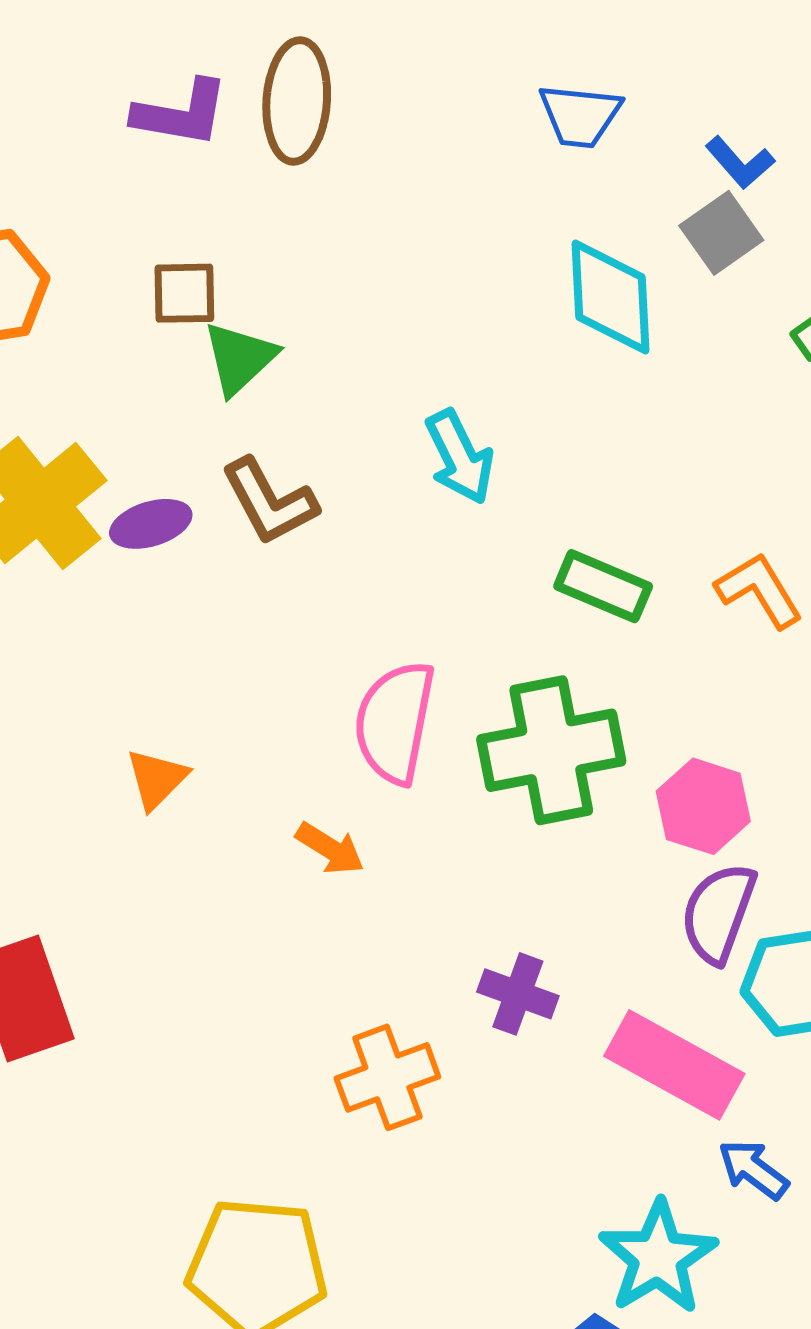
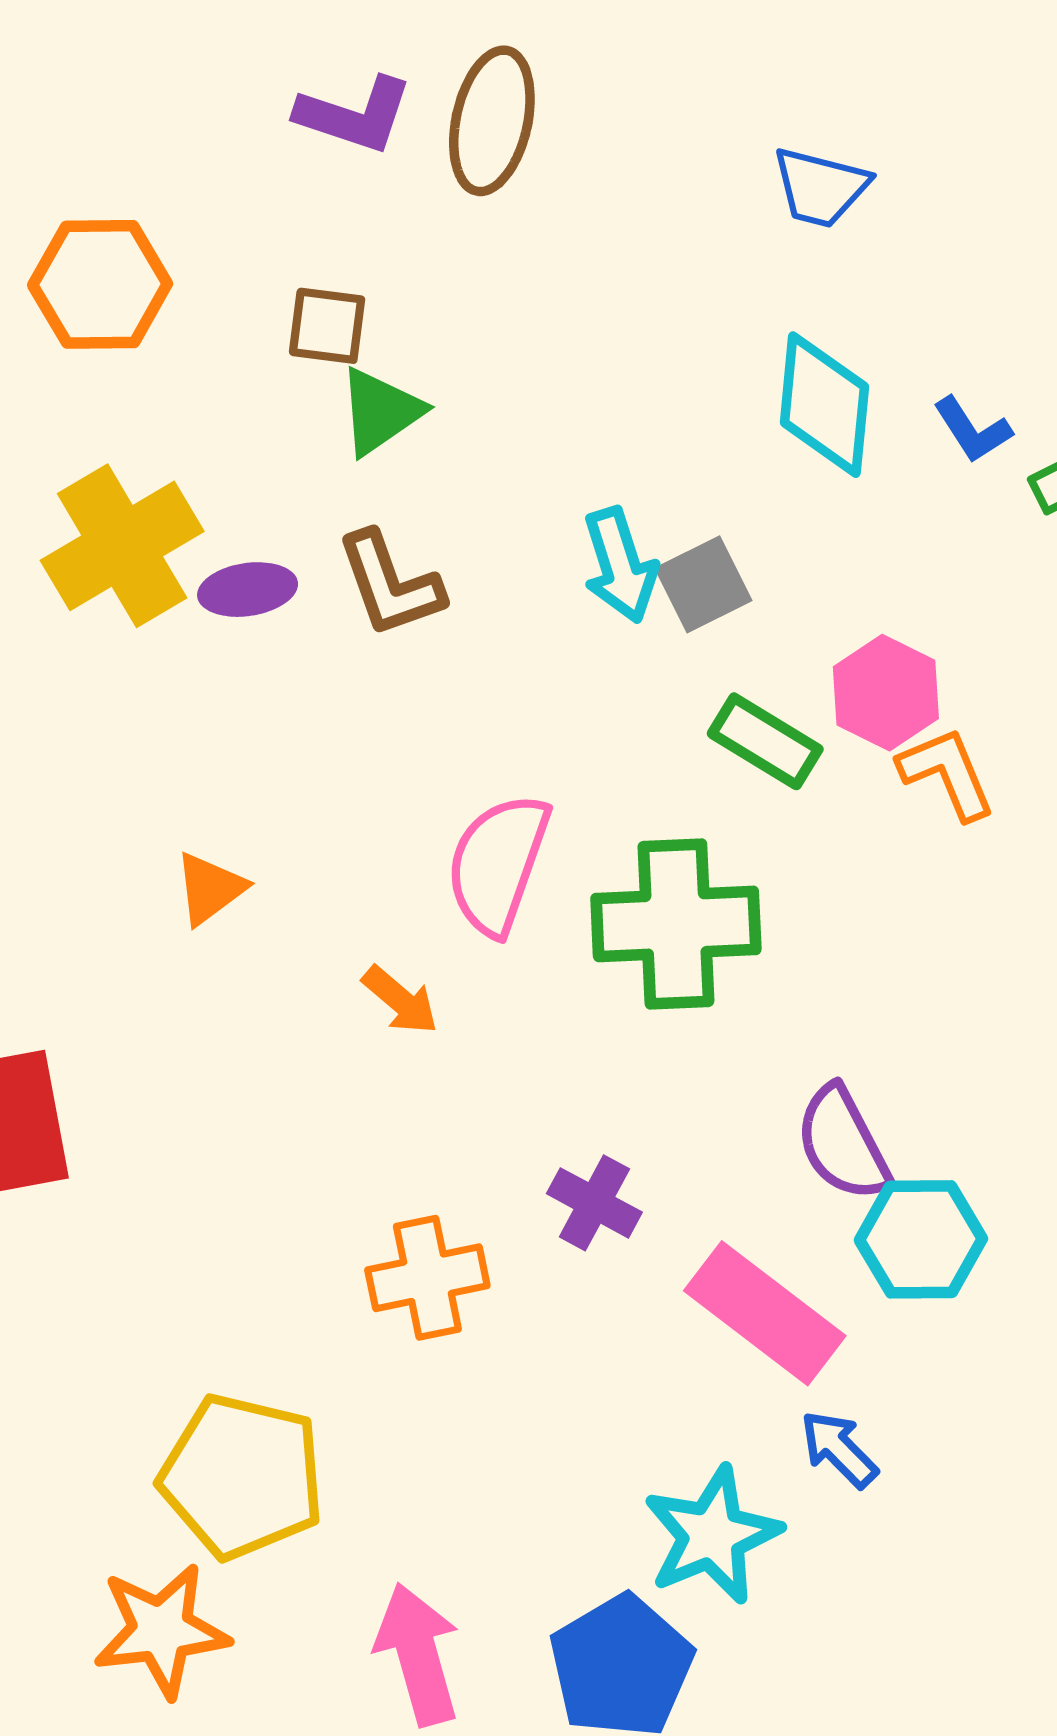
blue L-shape: (740, 163) -> (972, 430), moved
gray square: (721, 233) -> (703, 584), moved
pink hexagon: (703, 806) -> (886, 693), moved
purple semicircle: (718, 913) -> (843, 1143), turned -56

